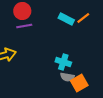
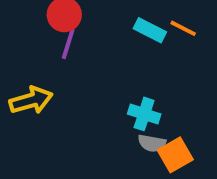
orange line: (83, 18) -> (183, 28), turned 64
purple line: (24, 26) -> (68, 44), turned -63

